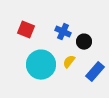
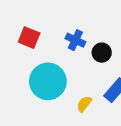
yellow semicircle: (69, 62) -> (84, 104), moved

